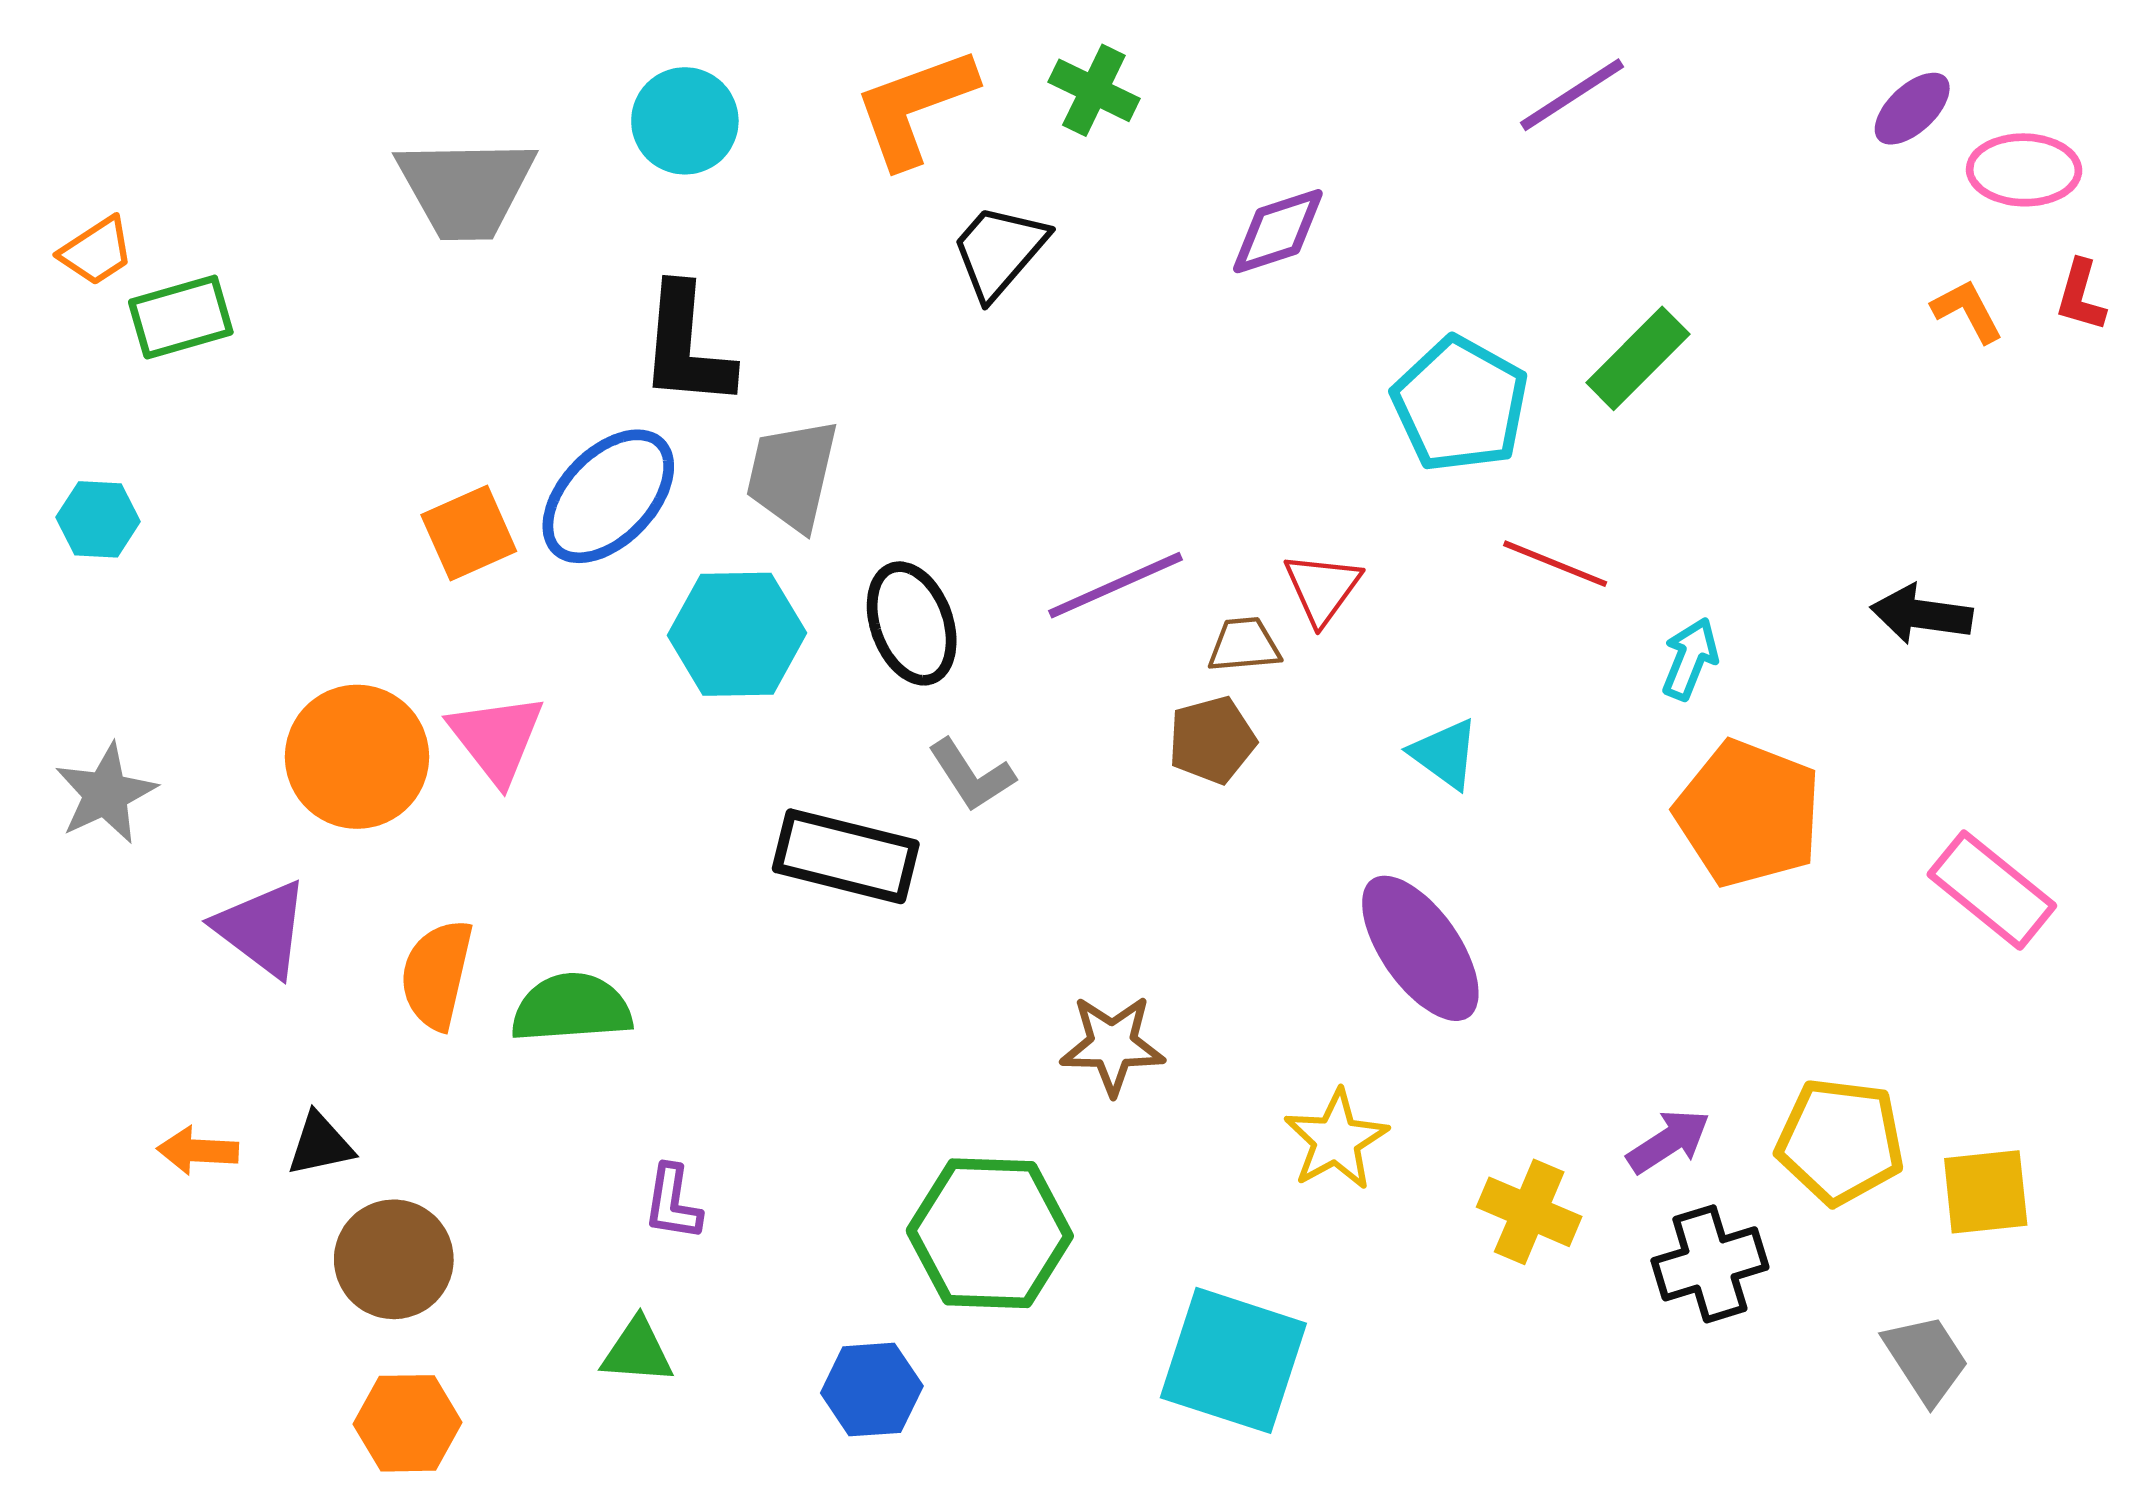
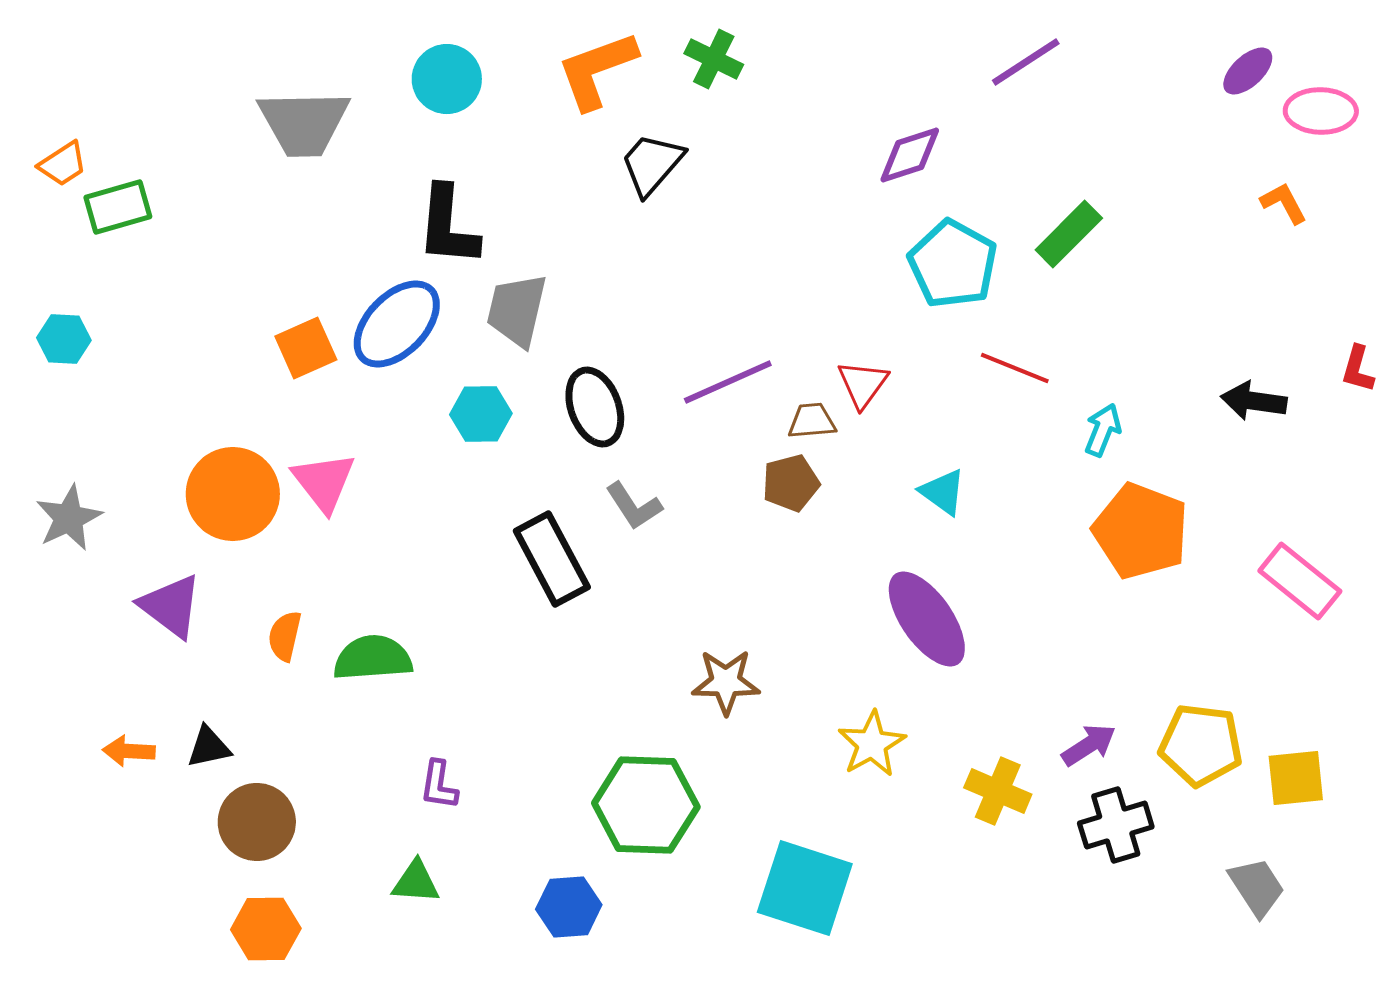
purple diamond: (1278, 231) -> (910, 155), moved
red L-shape: (2081, 296) -> (1358, 369), moved
cyan hexagon: (737, 634) -> (481, 414), size x0.7
black rectangle: (846, 856) -> (552, 559), turned 48
orange semicircle: (437, 974) -> (285, 636), size x0.7

